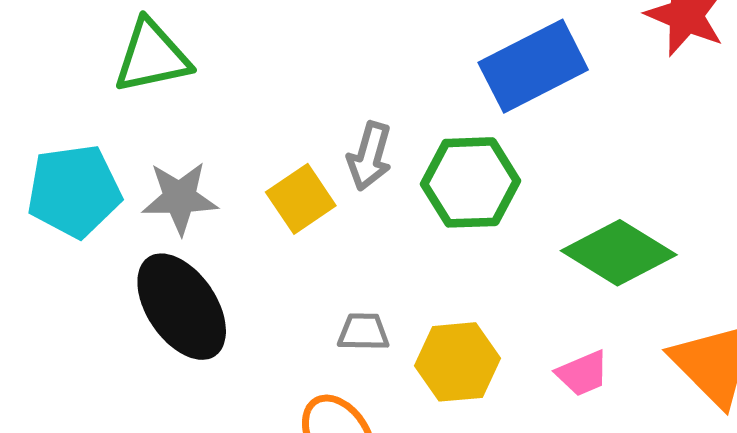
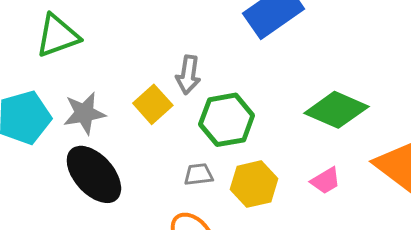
green hexagon: (470, 182) -> (227, 120), moved

